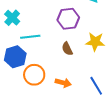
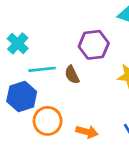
brown semicircle: (67, 49) -> (72, 75), moved

